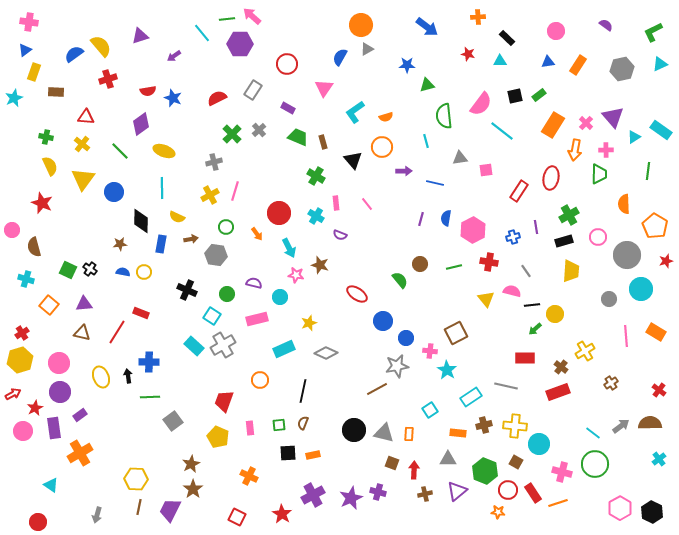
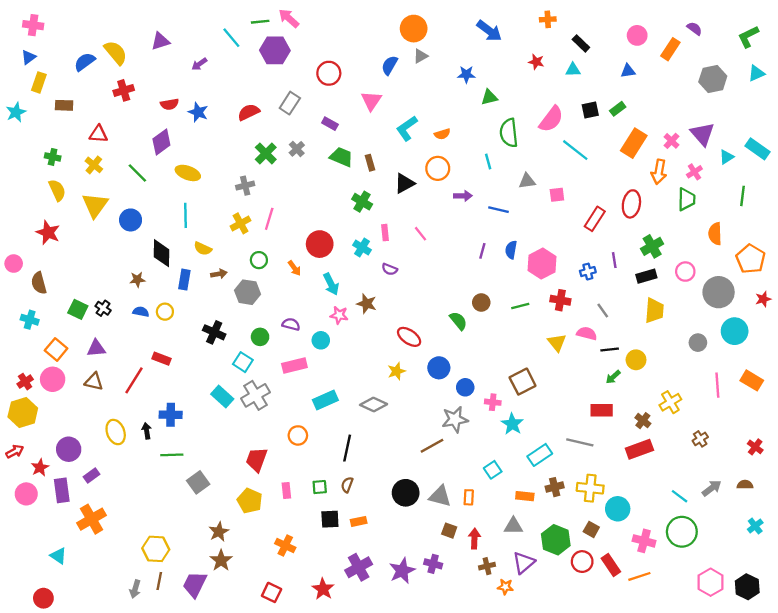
orange rectangle: (578, 65) -> (670, 49), moved
pink cross: (606, 150) -> (694, 172), turned -32
black triangle: (353, 160) -> (404, 183), turned 42
yellow star: (309, 323) -> (396, 371), moved
pink circle: (59, 363) -> (53, 379), moved
brown semicircle: (650, 423) -> (745, 485), size x0.6
orange star: (498, 512) -> (505, 587), moved
gray arrow: (97, 515) -> (135, 589), moved

